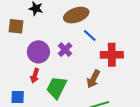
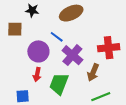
blue line: (90, 35) -> (57, 37), moved
purple cross: (65, 50) -> (72, 55), moved, size x1.5

